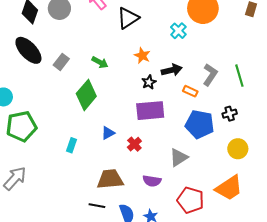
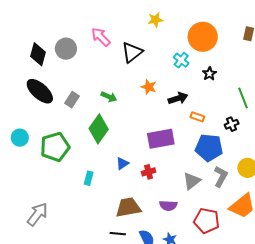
gray L-shape: (210, 75) -> (221, 176), moved
black star: (149, 82) -> (209, 74), moved
black cross: (230, 114) -> (232, 124), moved
green pentagon: (21, 126) -> (55, 147), moved
red cross: (134, 144) -> (149, 172), turned 32

